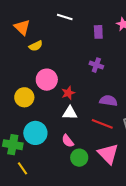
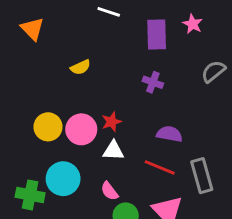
orange triangle: (22, 27) -> (32, 29), moved
purple rectangle: (98, 32) -> (157, 35), size x1.5
yellow semicircle: (36, 46) -> (80, 67), moved
pink circle: (47, 80) -> (81, 129), moved

